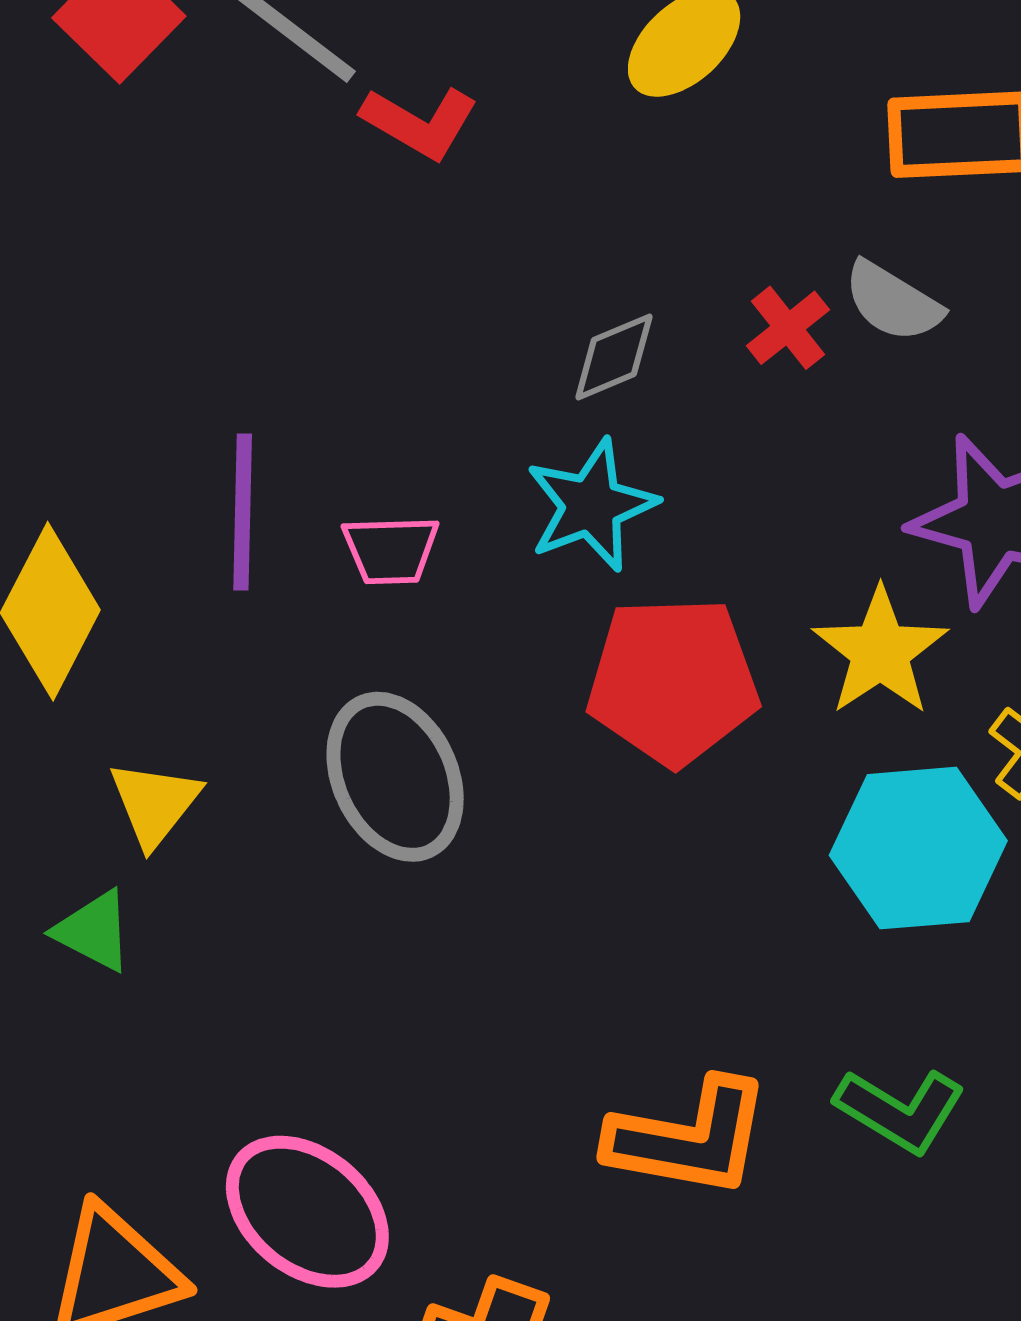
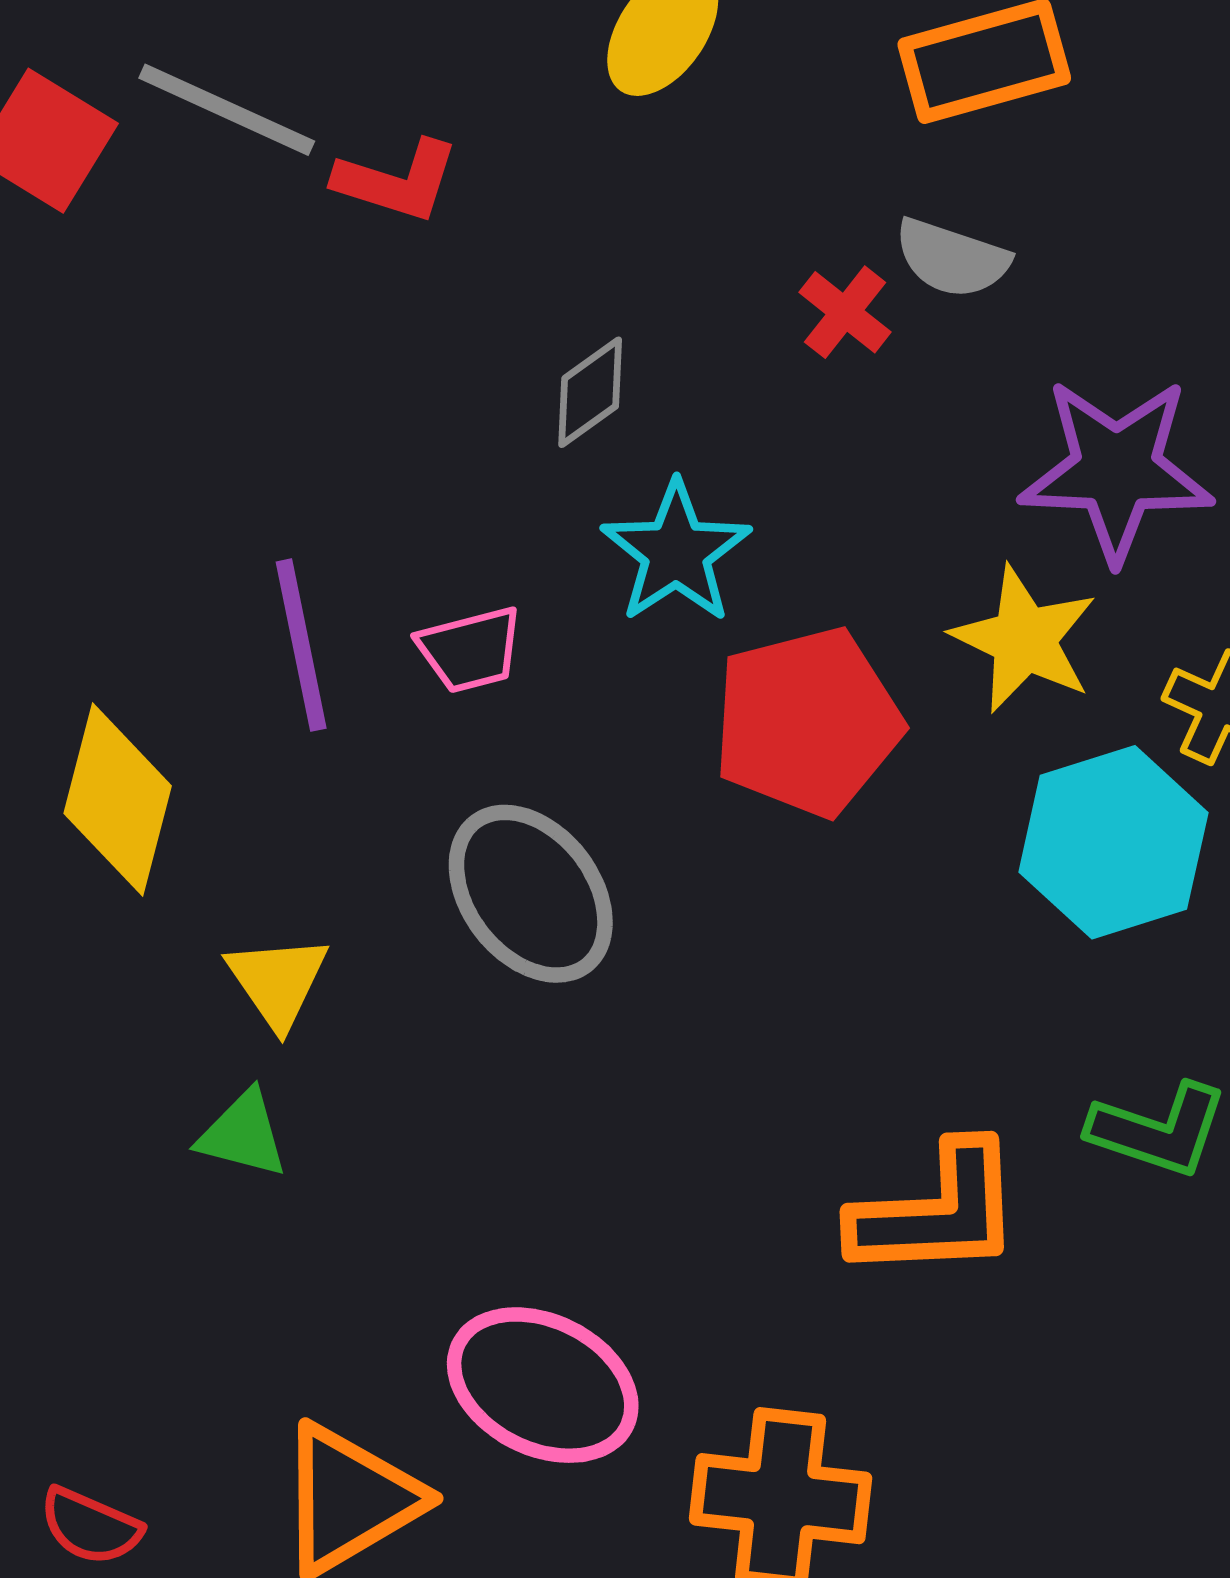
gray diamond: (614, 357) -> (590, 392), moved

